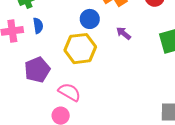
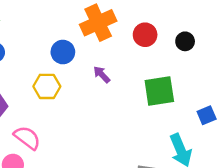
yellow hexagon: (80, 49) -> (47, 86), size x0.7

